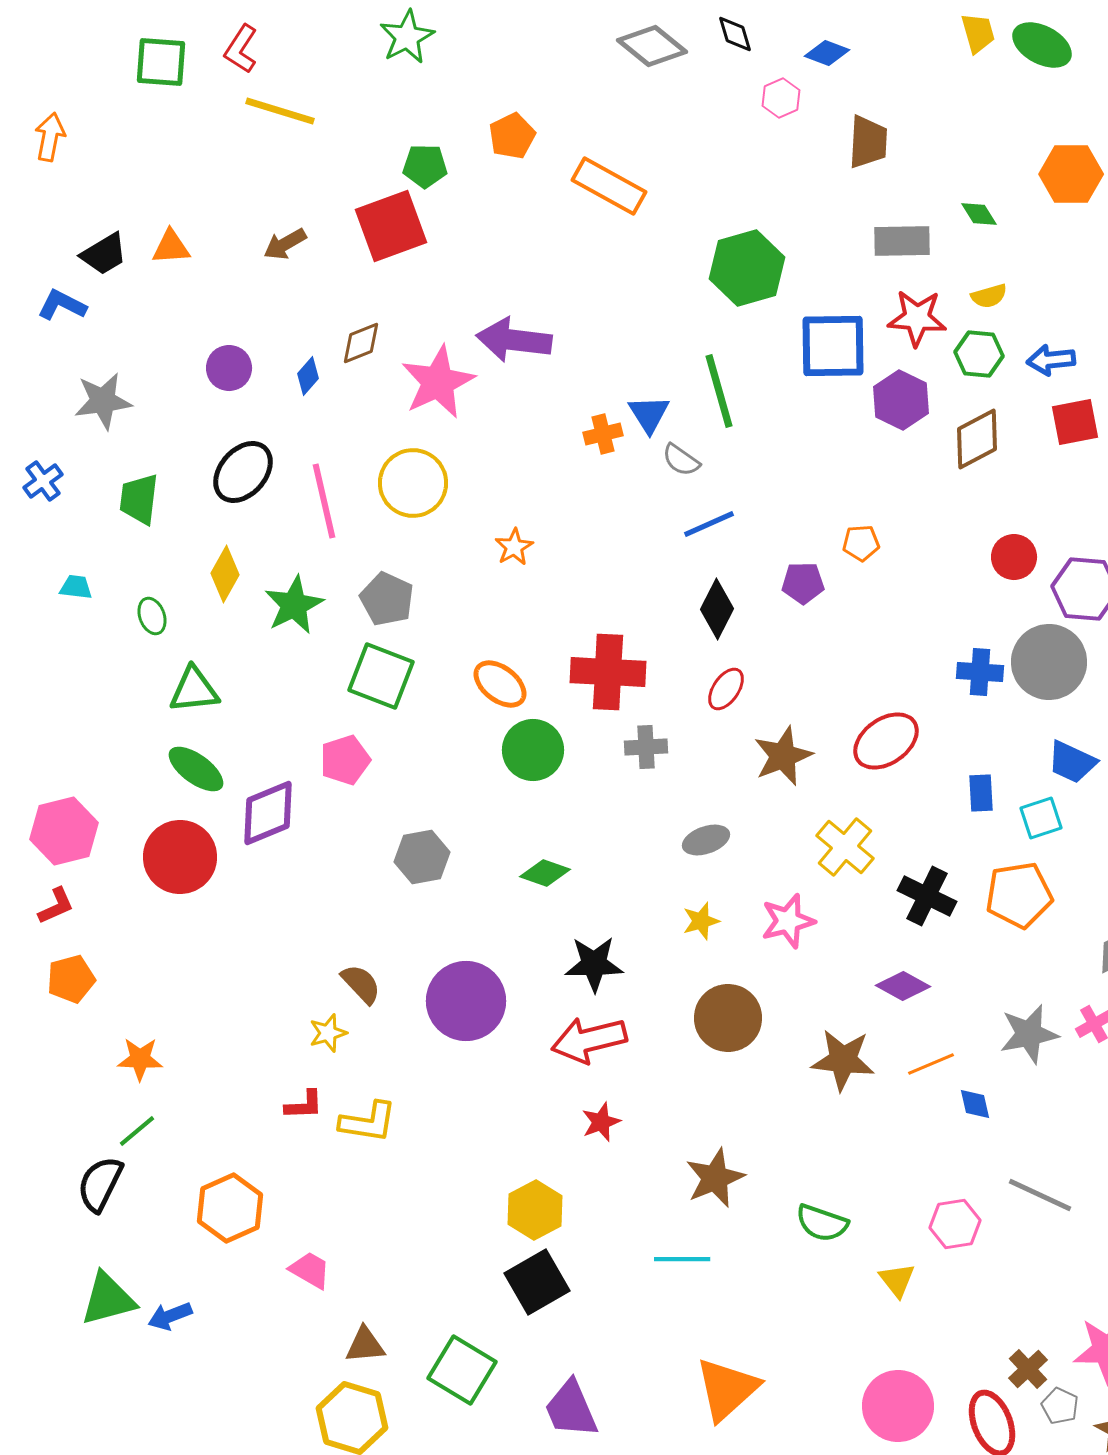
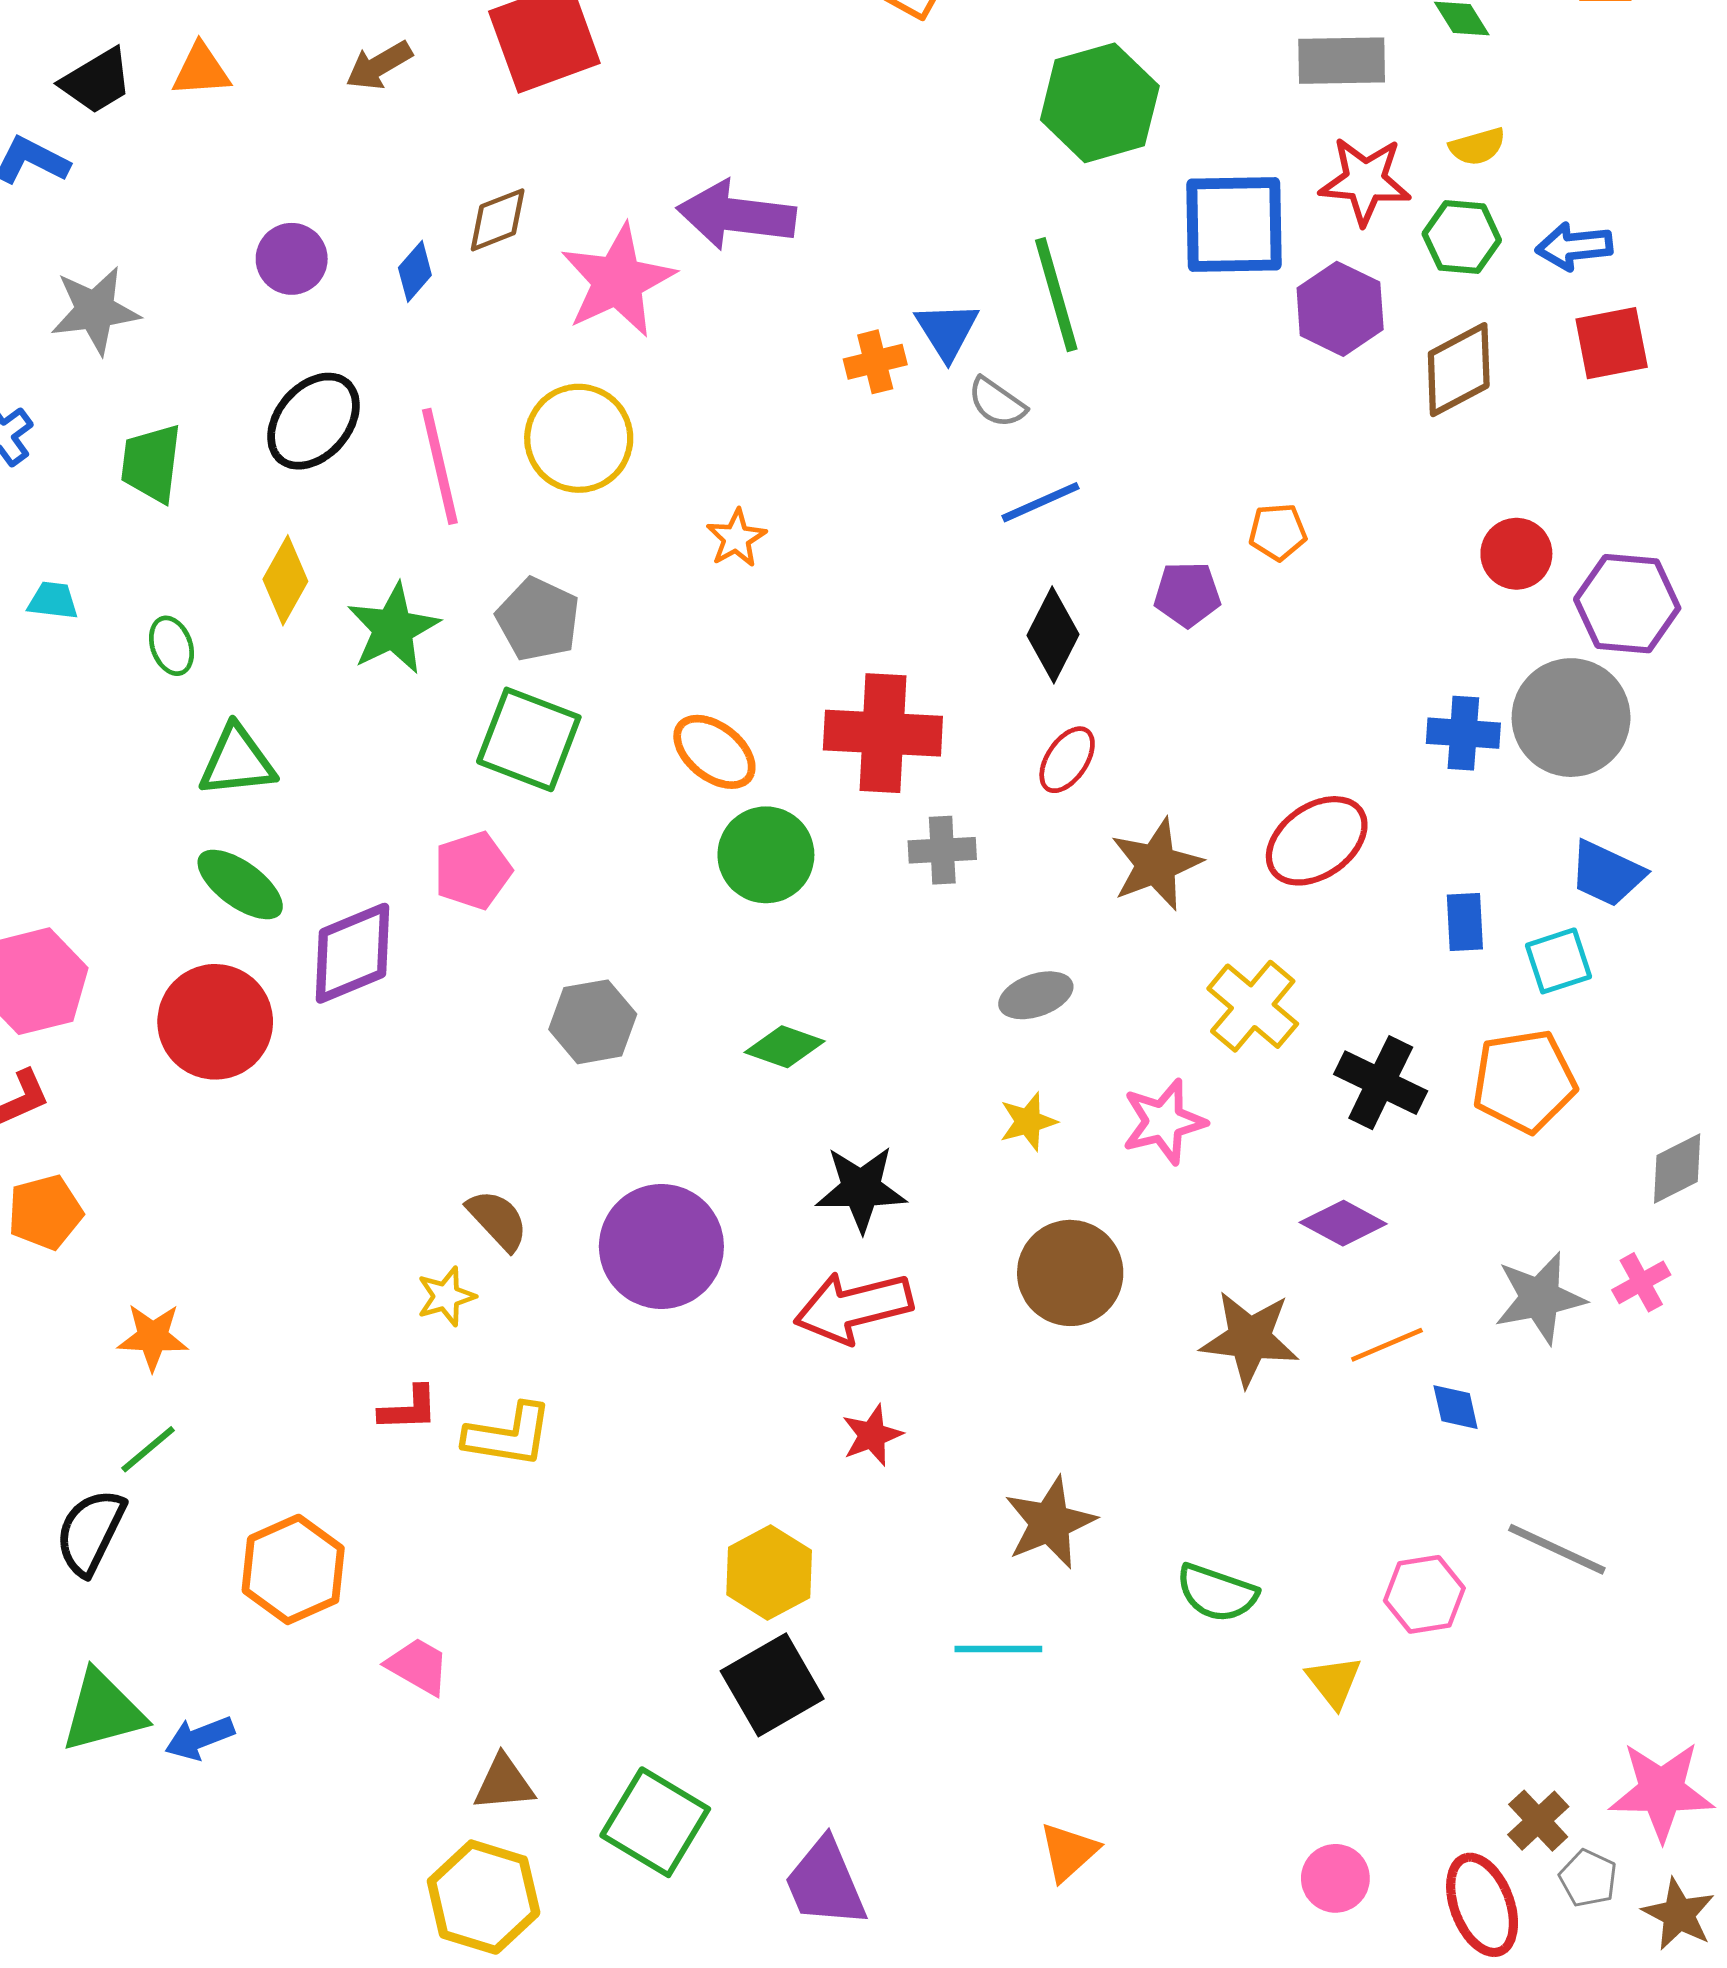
orange triangle: (727, 1389) -> (1069, 1852), size x0.6
pink circle: (898, 1406) -> (1335, 1878), size x0.6

